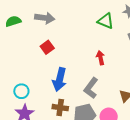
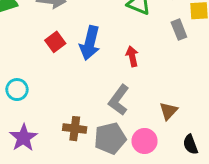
blue arrow: (60, 79) -> (90, 43), moved
cyan circle: (21, 91) -> (17, 90), moved

